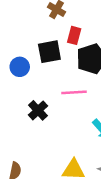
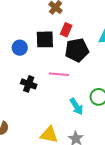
black cross: (38, 110) -> (29, 84), turned -35

